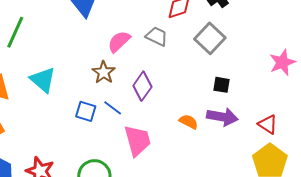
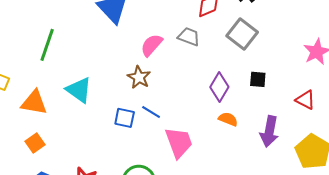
purple diamond: (142, 86) -> (219, 87), moved
purple arrow: (222, 117) -> (269, 131), moved, turned 96
red triangle: (268, 124) -> (305, 100), moved

